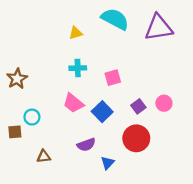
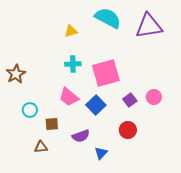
pink square: (113, 78) -> (106, 73), size x1.8
brown square: (15, 132) -> (52, 124), moved
red circle: (136, 138) -> (128, 130), size x0.7

